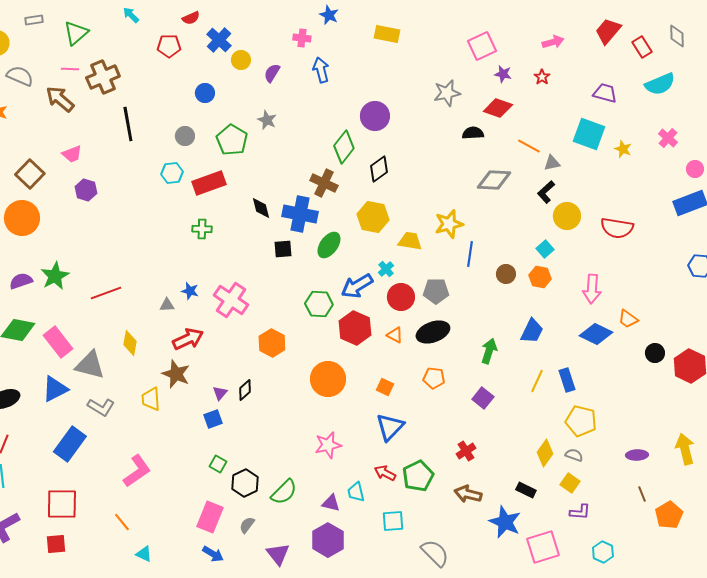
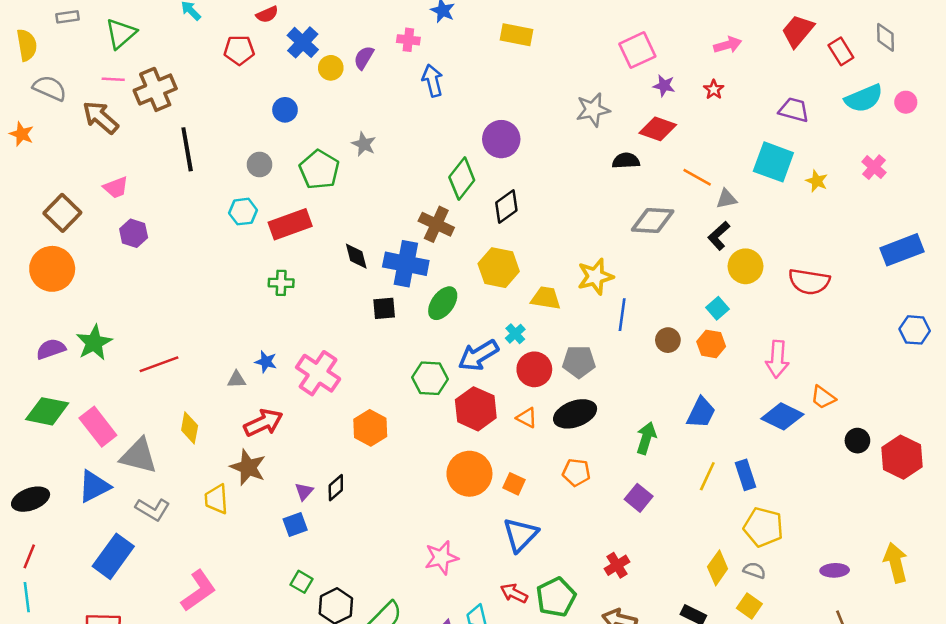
purple semicircle: (272, 73) -> (364, 58), moved
pink circle: (695, 169) -> (906, 102), moved
orange circle: (328, 379) -> (469, 474), moved

